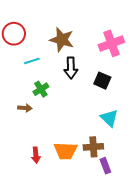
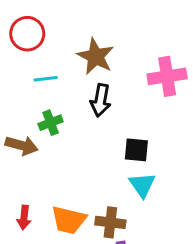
black square: (102, 81) -> (136, 150), moved, turned -30
brown arrow: (25, 108) -> (22, 145), size x1.5

